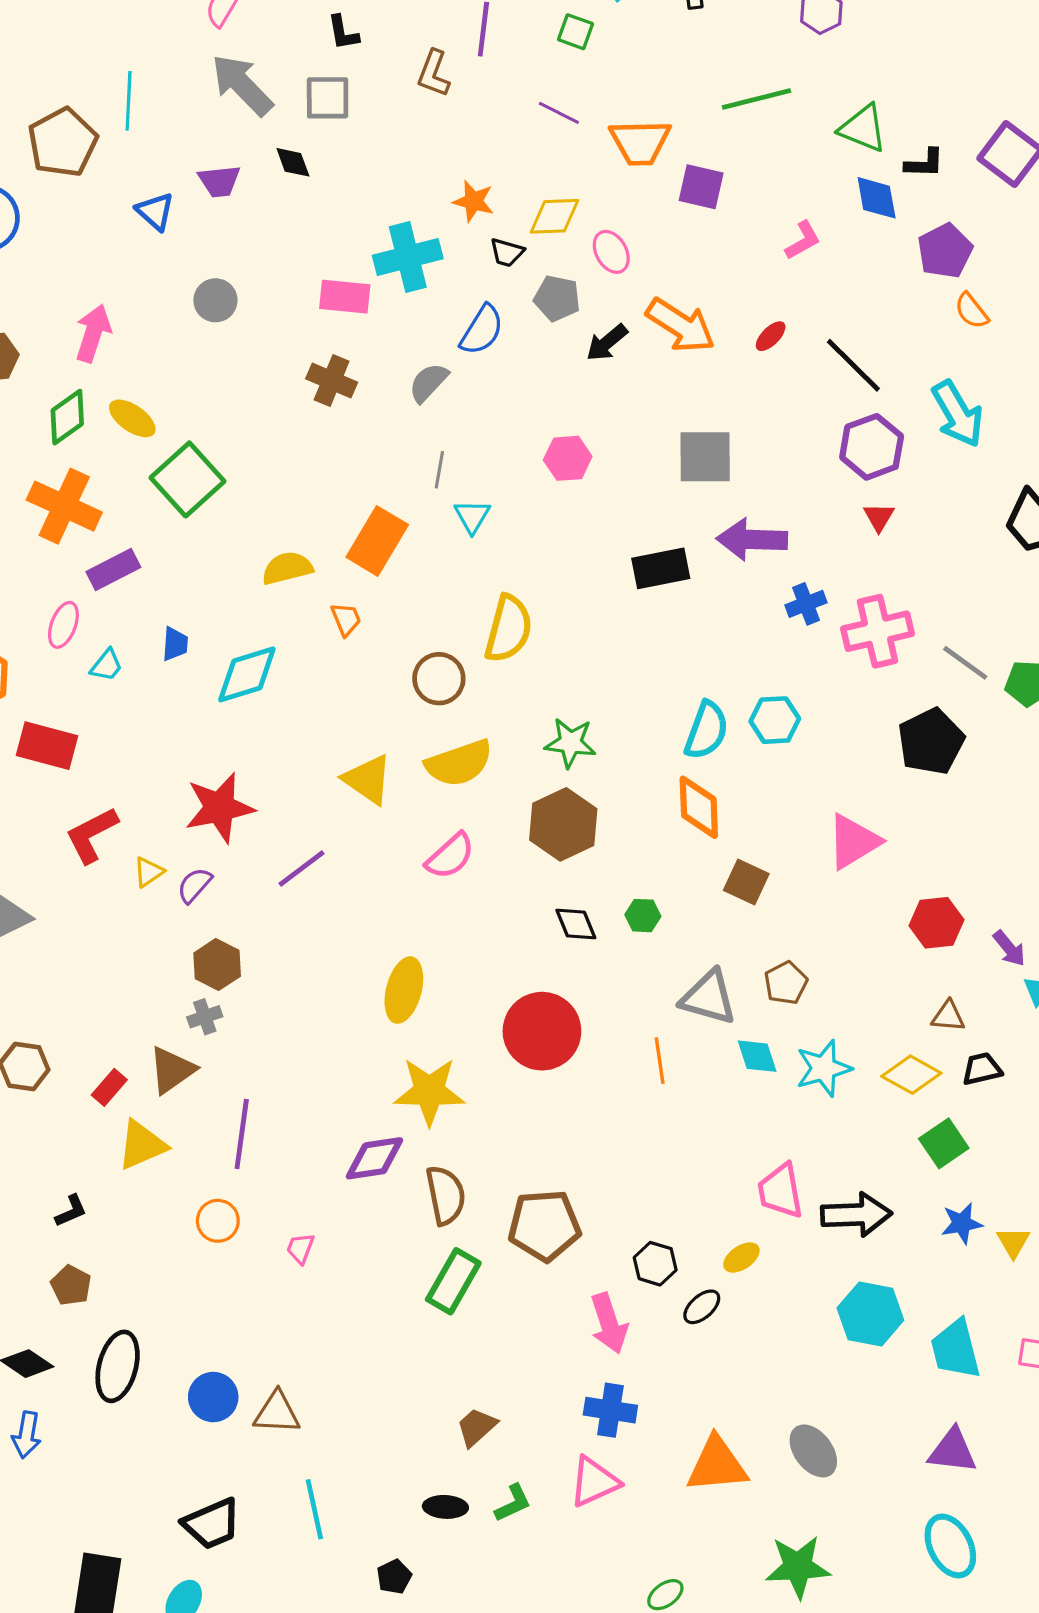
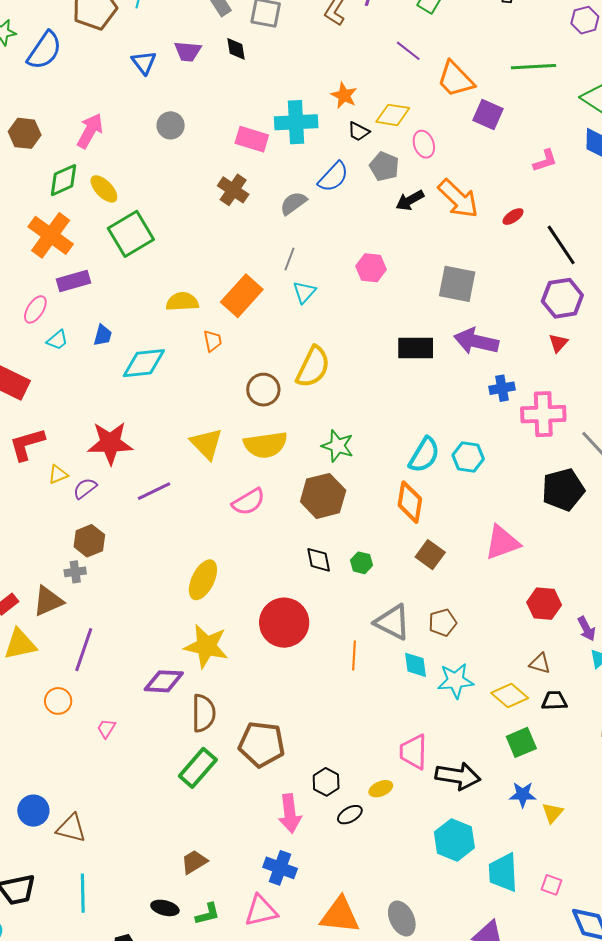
orange trapezoid: (640, 142) -> (455, 79), turned 36

